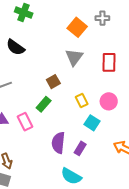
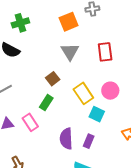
green cross: (24, 13) -> (20, 23), moved, turned -30
orange square: (77, 27) -> (69, 22), turned 36
yellow rectangle: (82, 100) -> (83, 93), size x1.5

